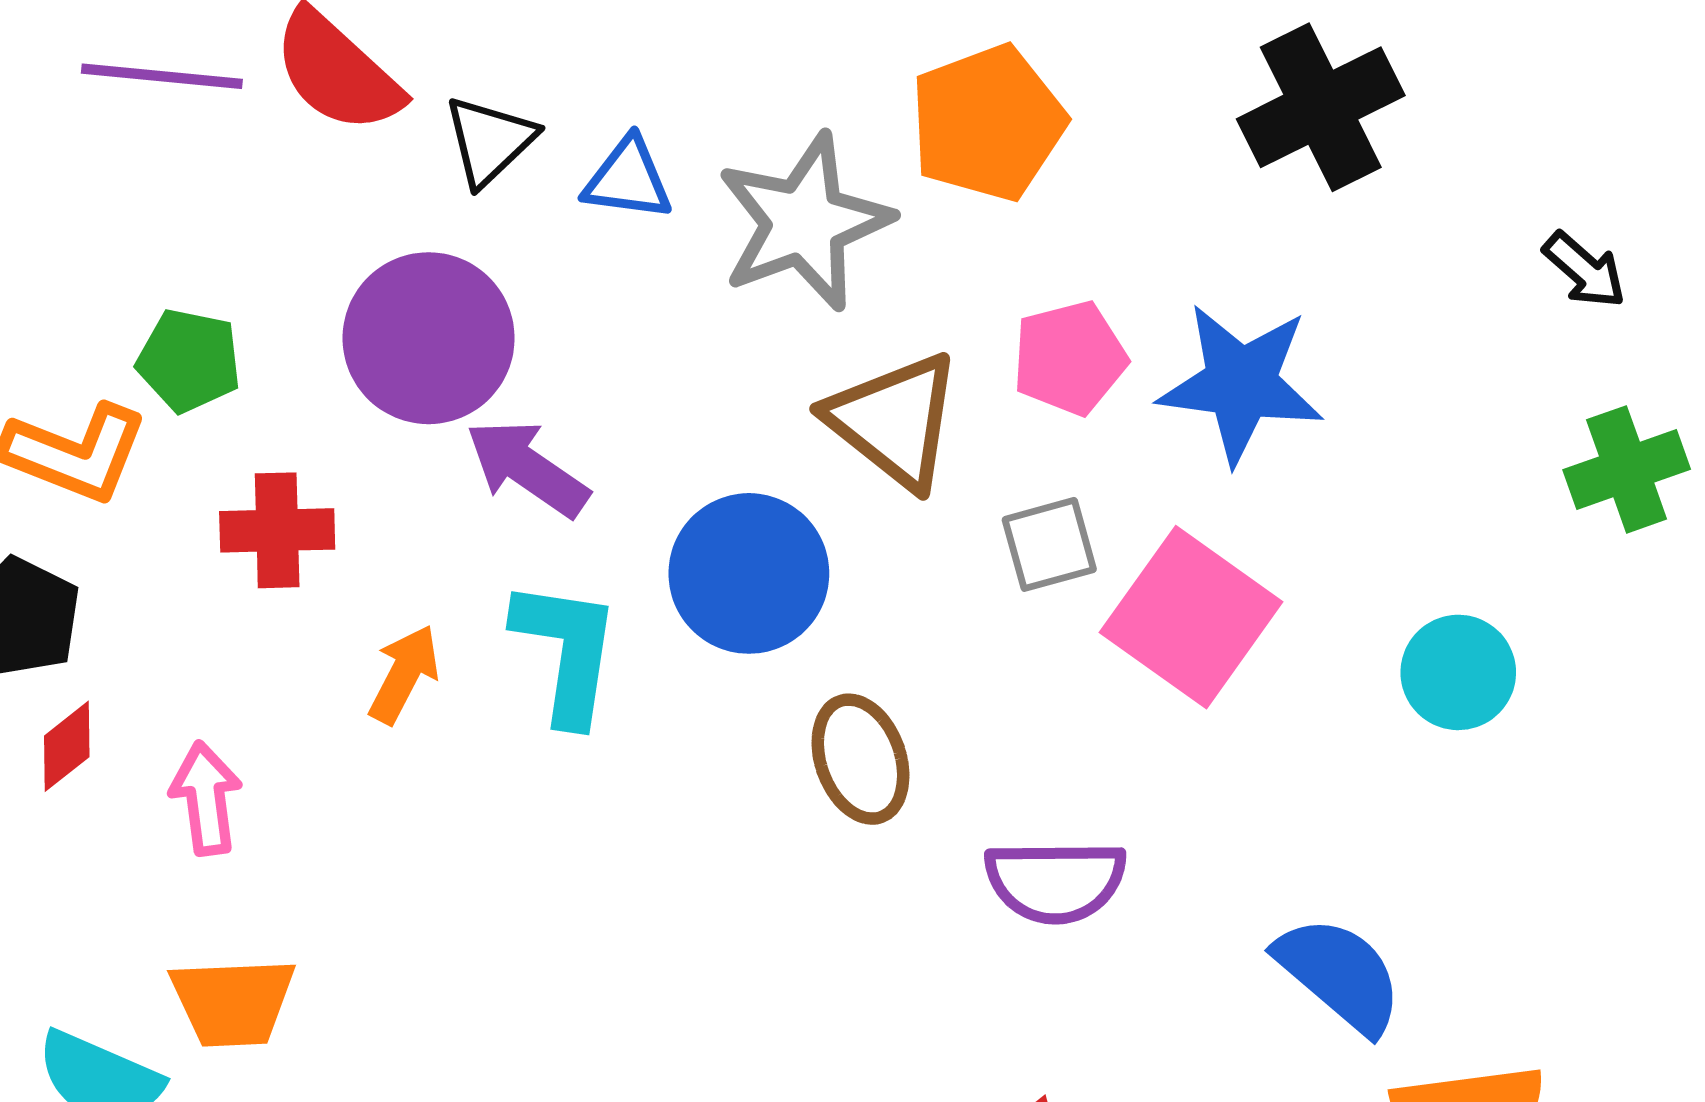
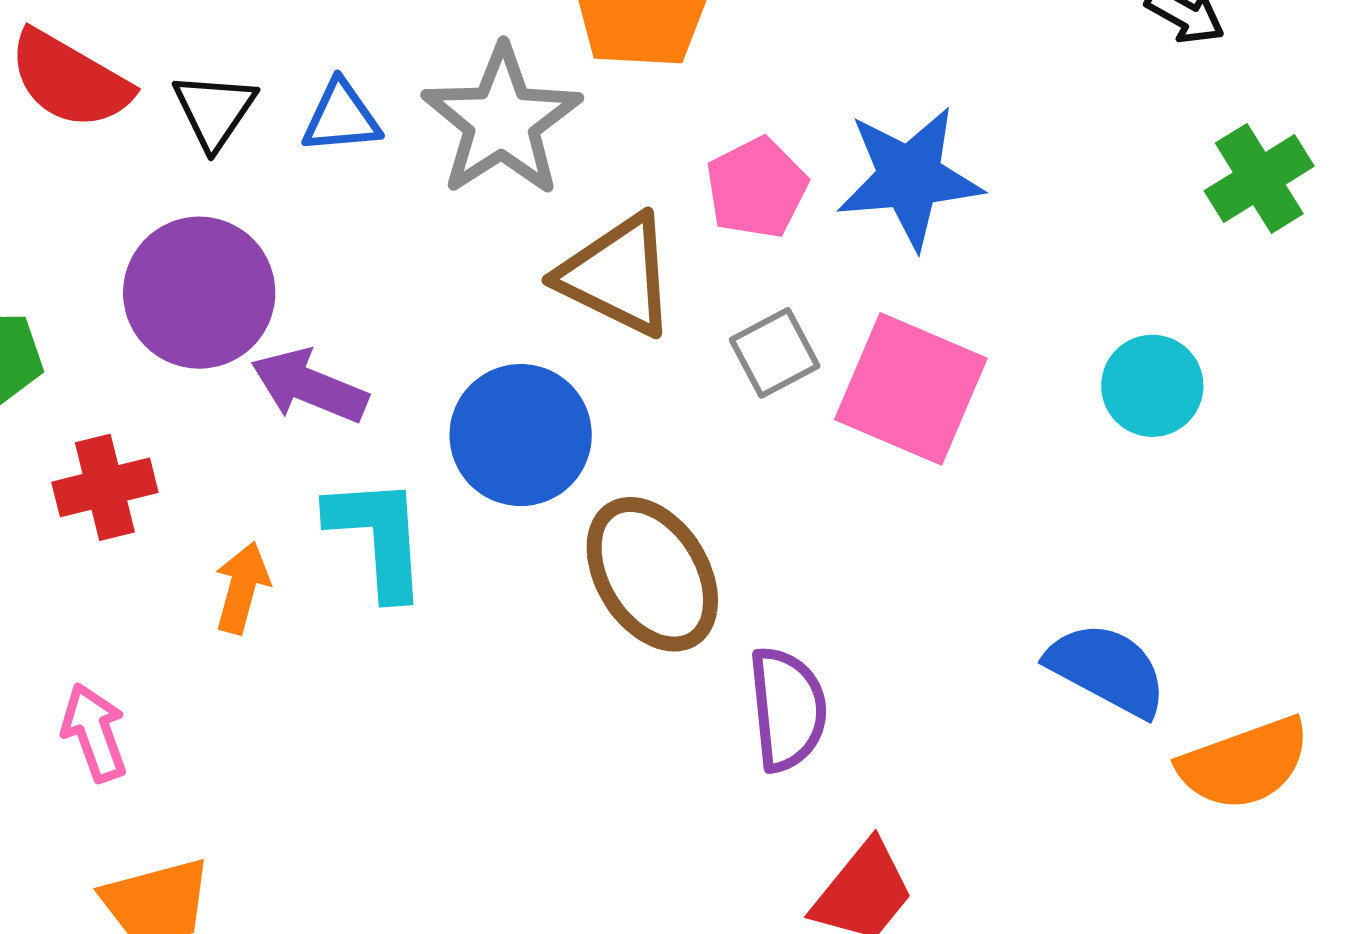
brown ellipse: (860, 759) -> (652, 574), size x1.4
purple semicircle: (1055, 881) -> (787, 709), moved, turned -83

